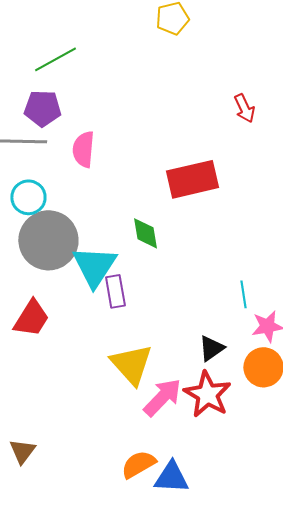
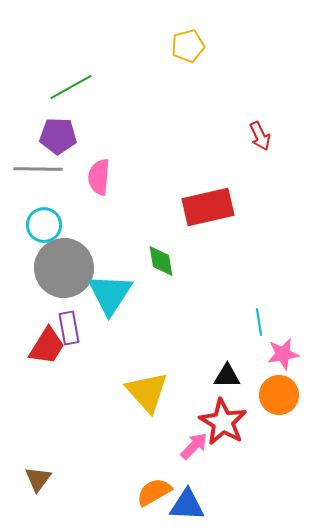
purple rectangle: (115, 291) -> (69, 328), moved
black triangle: (211, 348) -> (227, 376), turned 36
pink arrow: (162, 397) -> (194, 446), moved, size x0.7

